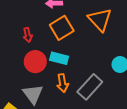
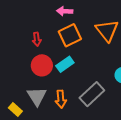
cyan rectangle: (59, 58) -> (65, 64), turned -54
orange arrow: (62, 83) -> (61, 99), moved

